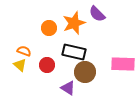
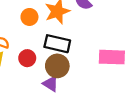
brown circle: (85, 72) -> (57, 66), moved

